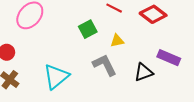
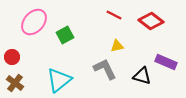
green square: (88, 29) -> (65, 35), moved
black triangle: (144, 72) -> (142, 76), turned 36

